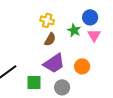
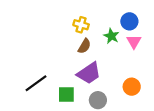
orange circle: (82, 66) -> (132, 87), moved

